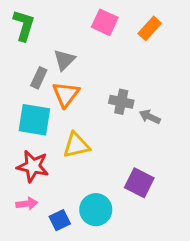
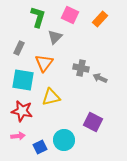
green L-shape: (24, 25) -> (38, 17), moved
gray triangle: (64, 60) -> (55, 37), moved
gray rectangle: (39, 78) -> (19, 48), moved

